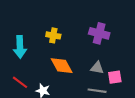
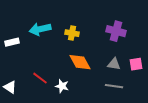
cyan arrow: (20, 47) -> (40, 29), moved, turned 80
pink square: (115, 77) -> (136, 64), moved

